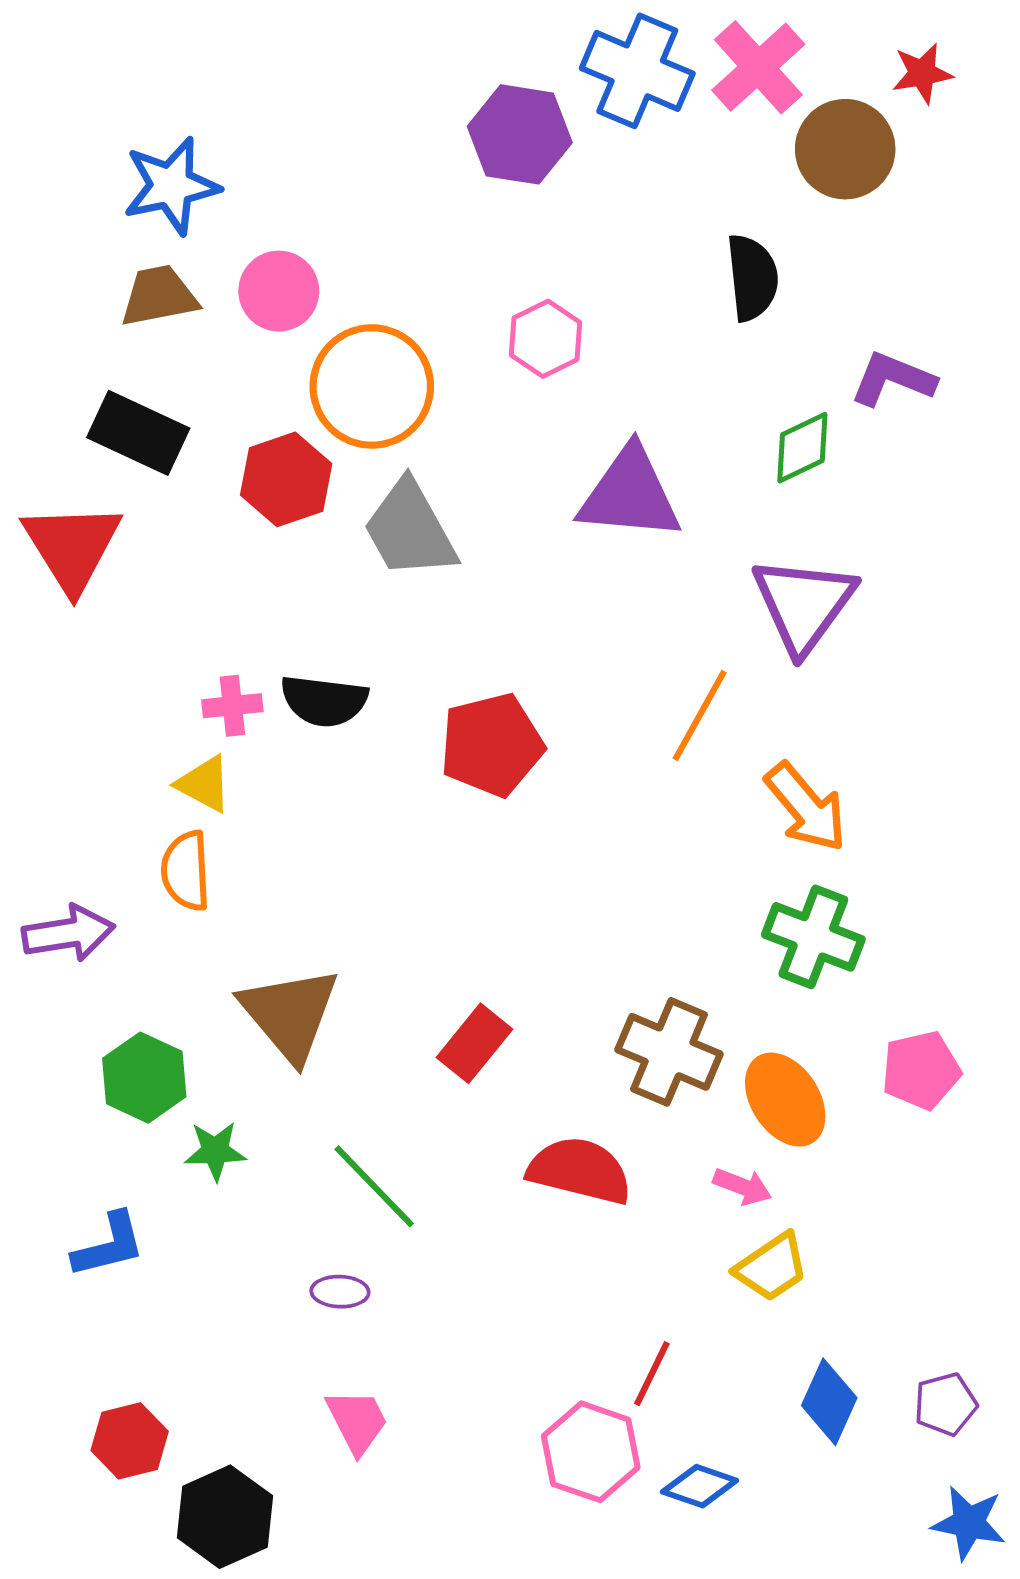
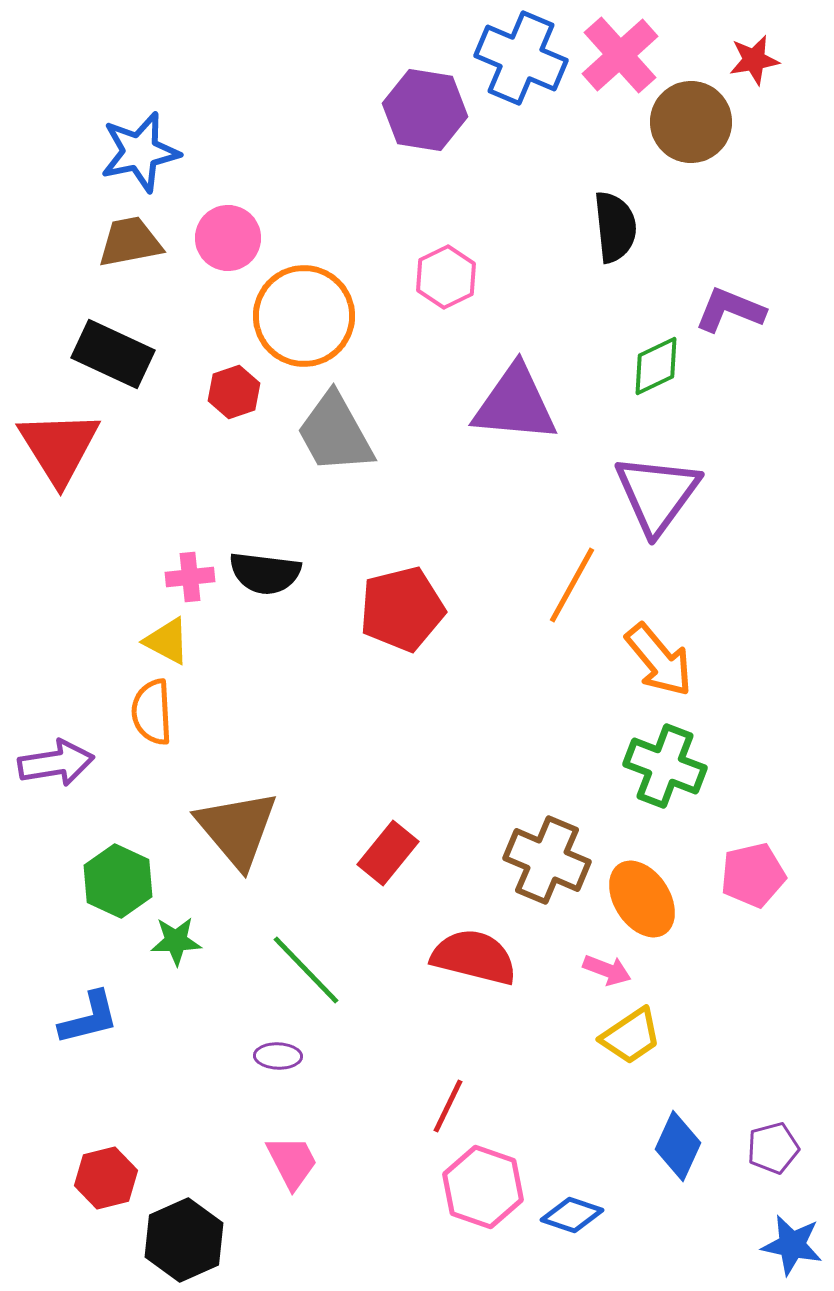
red hexagon: (286, 479) -> (234, 392), size x0.7
red line: (652, 1374) -> (448, 1106), moved

